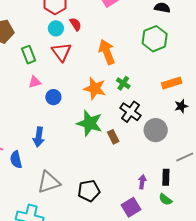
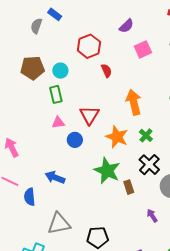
cyan circle: (56, 28) -> (60, 71), moved
red triangle: (62, 52) -> (89, 115), moved
blue arrow: (39, 137) -> (55, 177), turned 96
purple arrow: (142, 182) -> (152, 216), moved, turned -48

